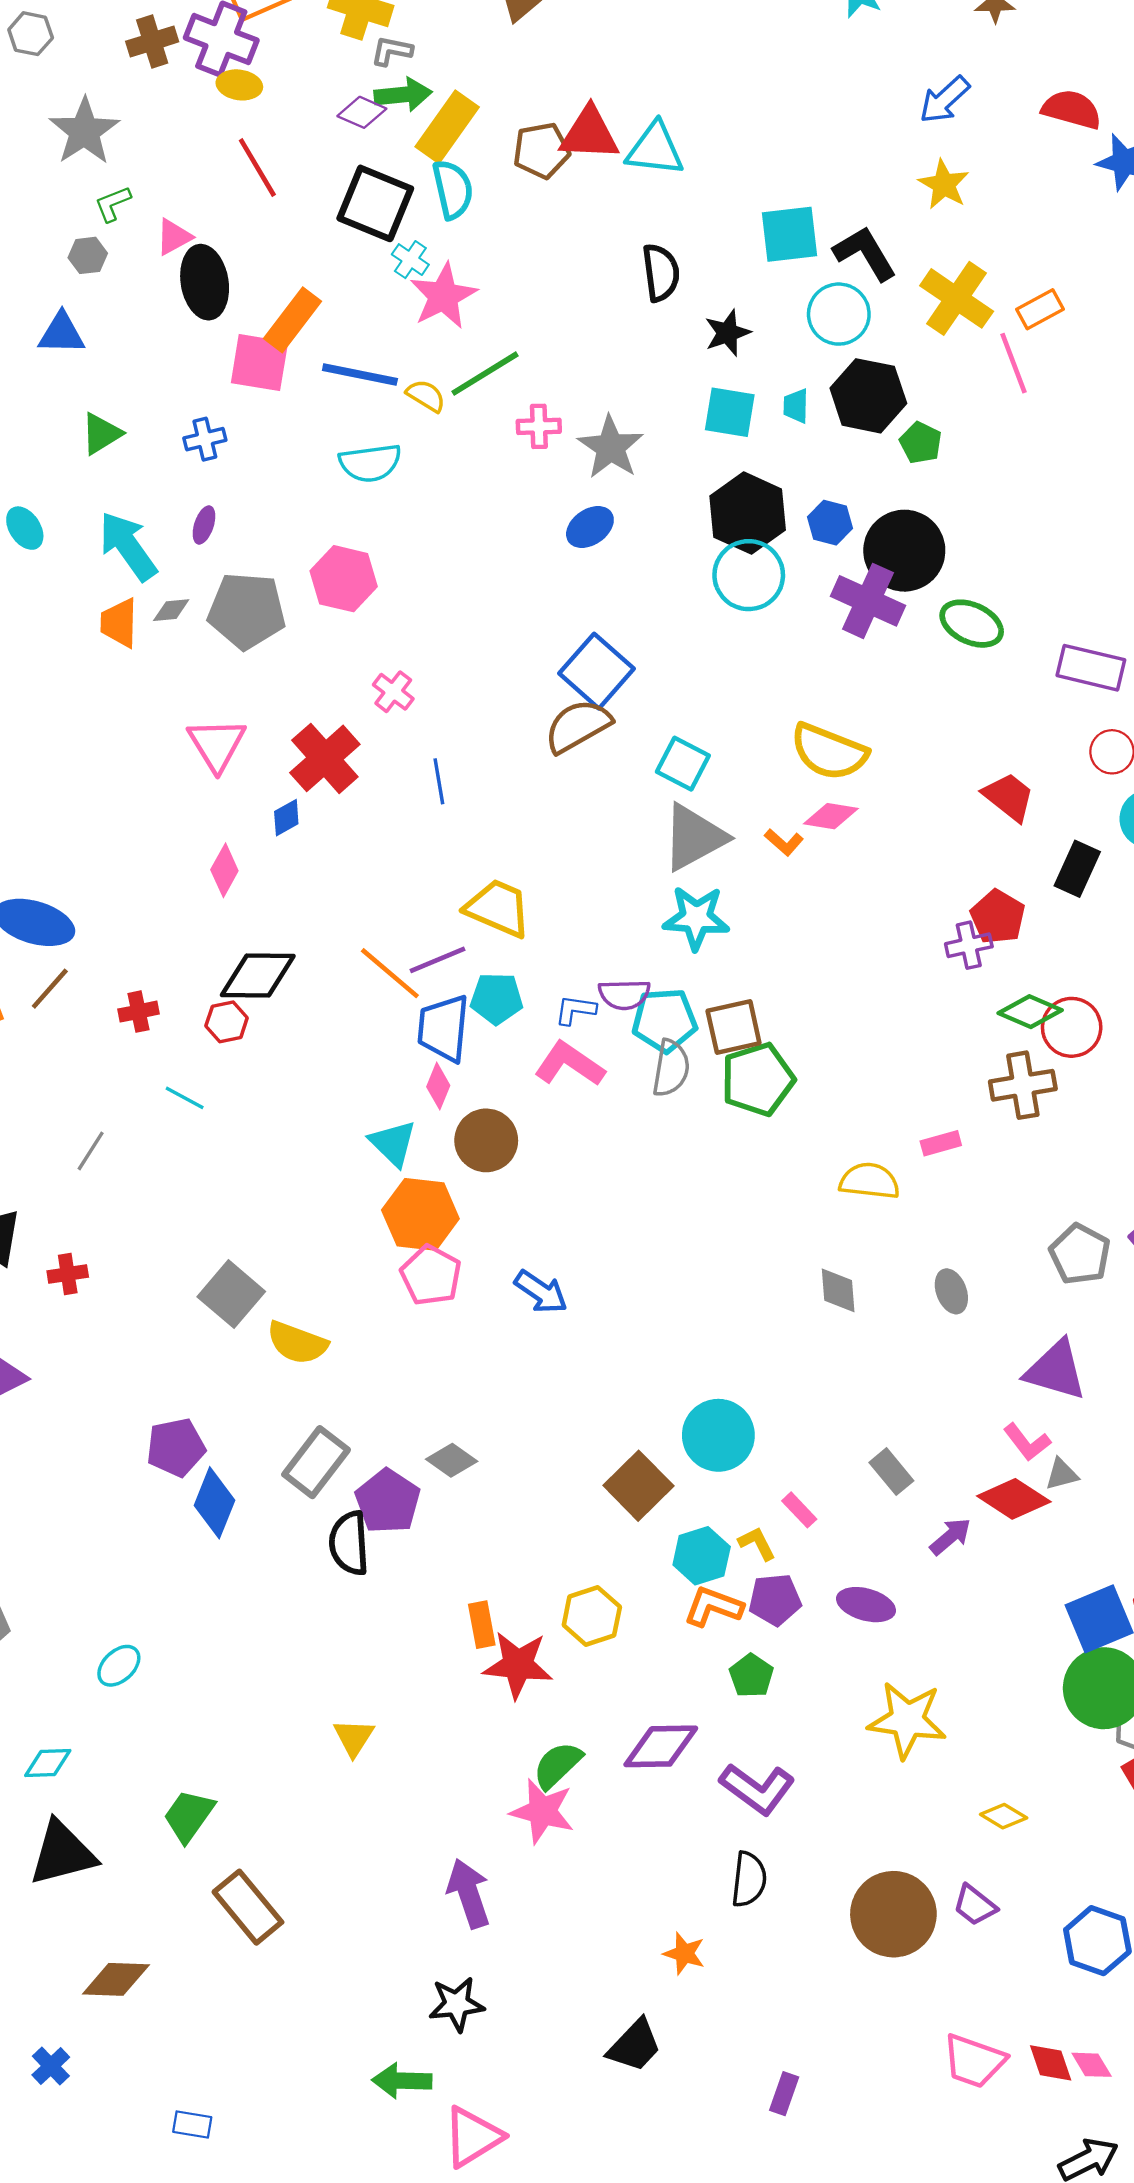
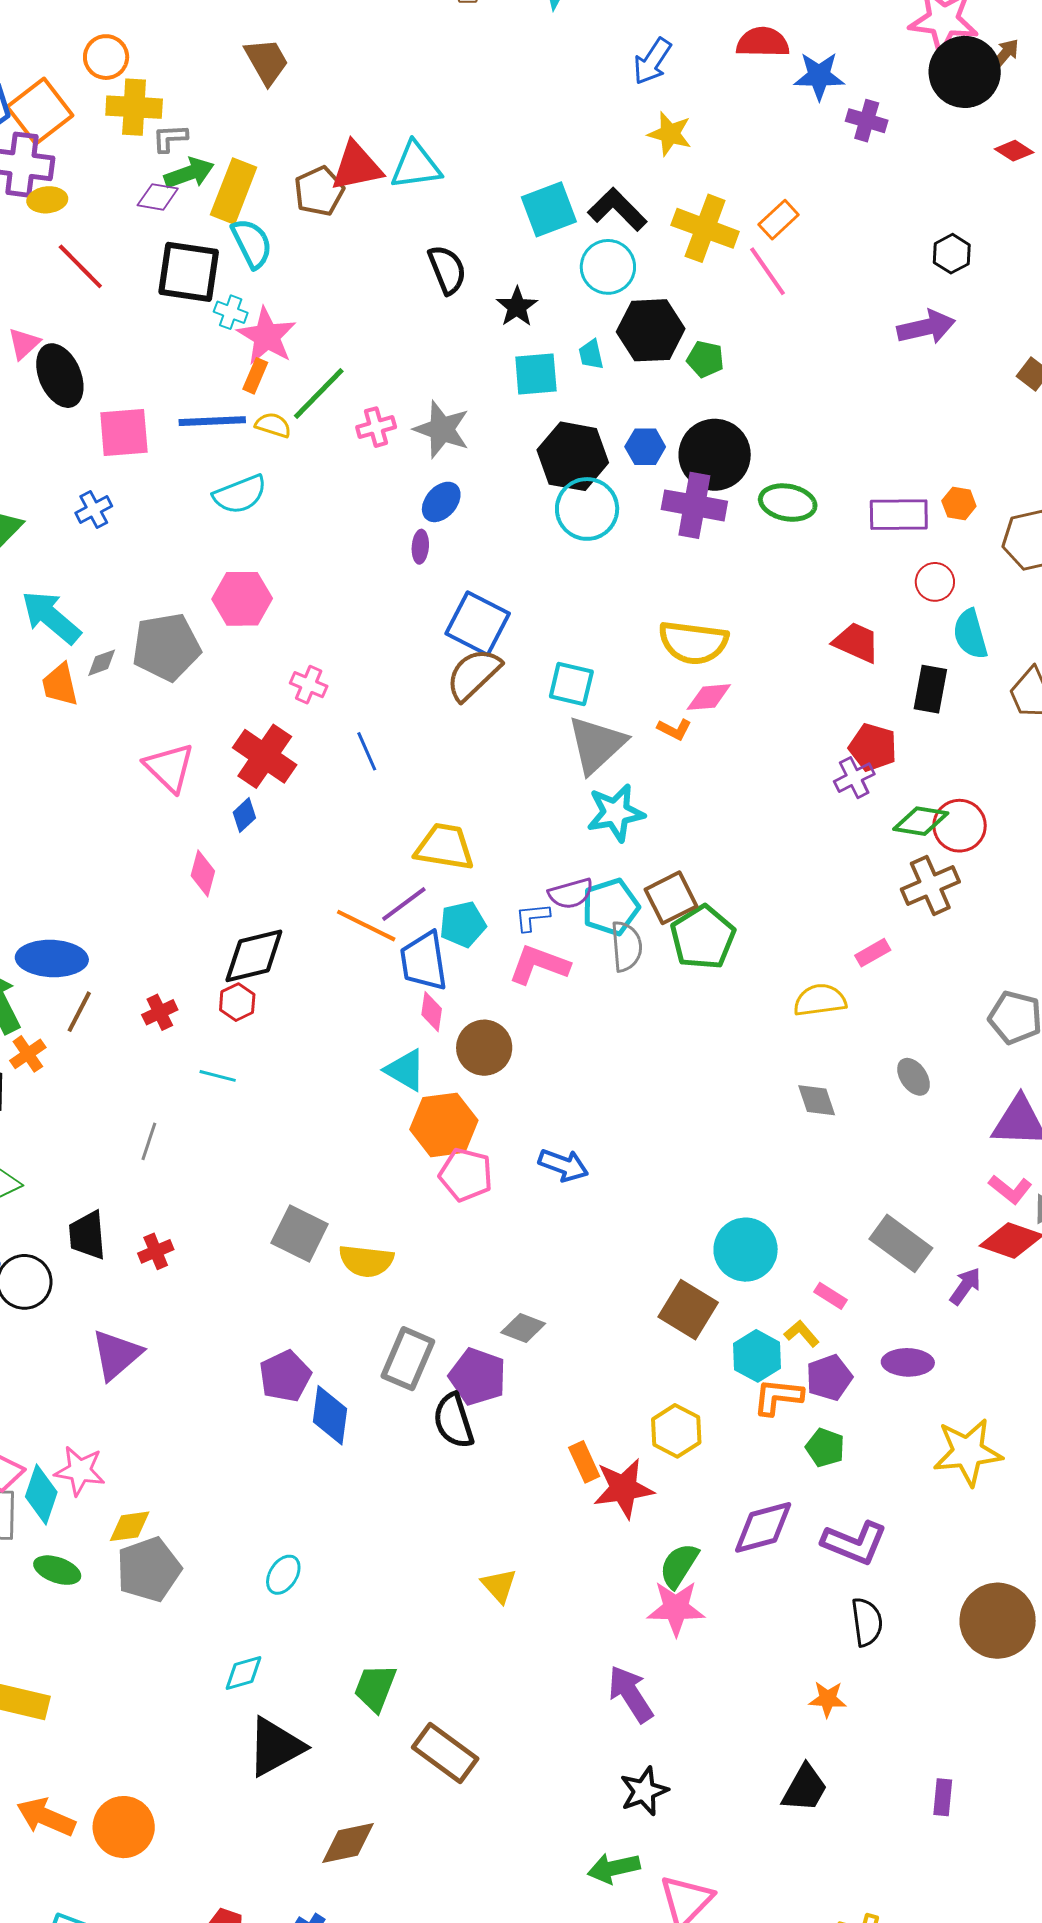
orange rectangle: (293, 320) -> (255, 376), moved, size x0.6
purple ellipse: (204, 525) -> (420, 547), moved
gray rectangle: (891, 1472) -> (901, 1243), size x1.5

